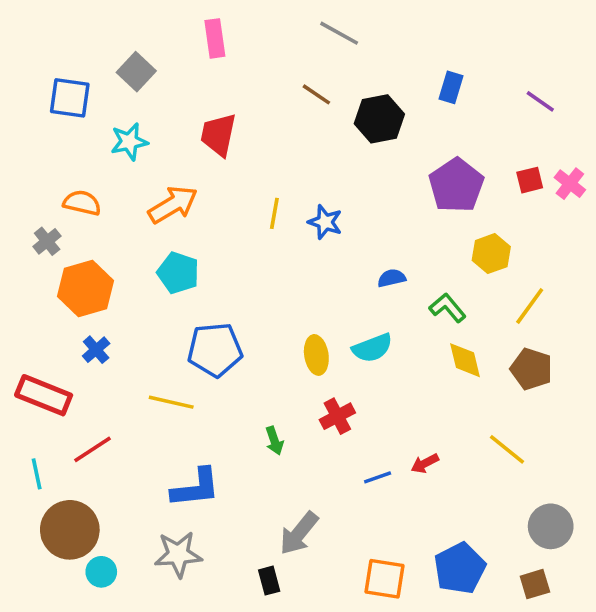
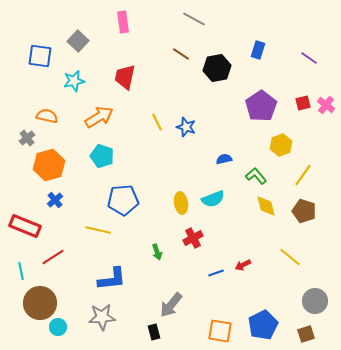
yellow line: (274, 213) -> (157, 122), turned -36

